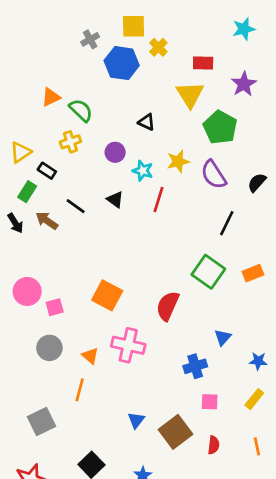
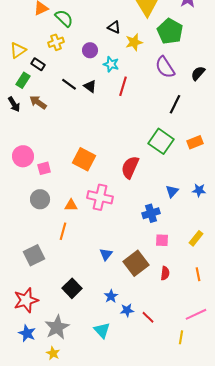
yellow star: (178, 161) -> (134, 42), moved
black line: (76, 206) -> (69, 84), moved
orange triangle: (90, 356) -> (71, 205), turned -40
blue star: (258, 361) -> (199, 190), moved

